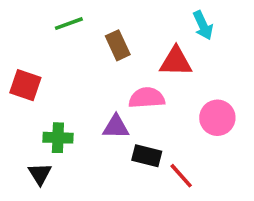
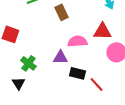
red triangle: (176, 62) -> (102, 31), moved
green cross: (58, 138) -> (28, 63), turned 35

